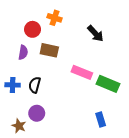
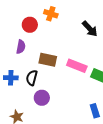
brown rectangle: (49, 50) -> (48, 60), moved
purple circle: (37, 113) -> (42, 98), moved

